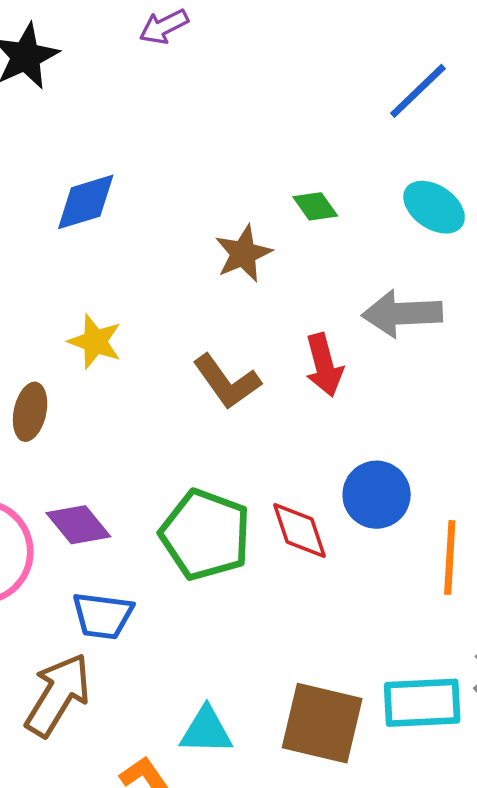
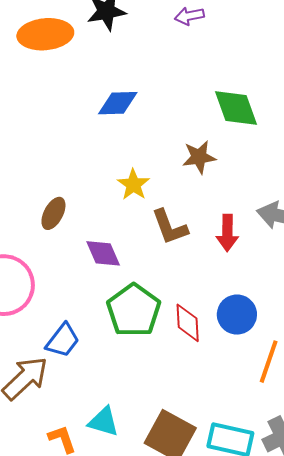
green diamond: (315, 206) -> (236, 108), moved, size x1.8
yellow star: (95, 342) -> (133, 185), moved
purple diamond: (78, 525) -> (103, 253), moved
blue trapezoid: (103, 616) -> (63, 340), turned -75

